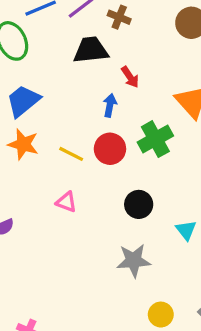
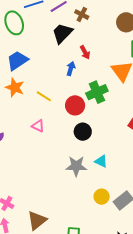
black trapezoid: (91, 50) -> (62, 33), turned -45
red circle: (110, 149) -> (75, 105), moved
cyan triangle: (186, 230) -> (101, 161), moved, turned -32
yellow circle: (161, 315) -> (102, 197), moved

